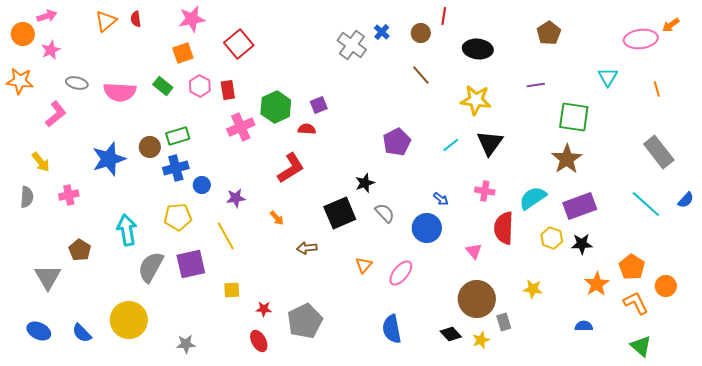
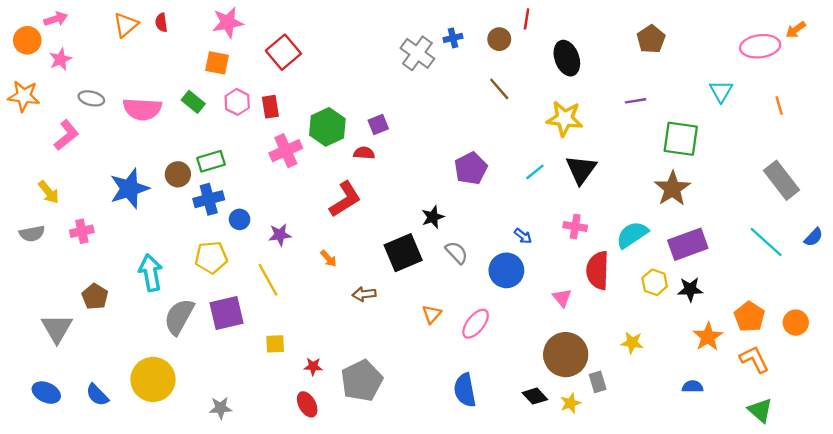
blue cross: (382, 32) -> (453, 38), turned 35
black ellipse: (478, 49) -> (567, 58), turned 64
orange square: (183, 53) -> (217, 63), turned 30
gray semicircle: (27, 197) -> (32, 234), turned 75
orange circle: (666, 286) -> (796, 323), moved

